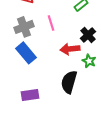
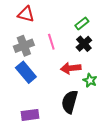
black cross: (88, 35) -> (84, 44), moved

